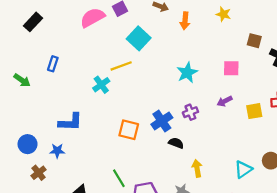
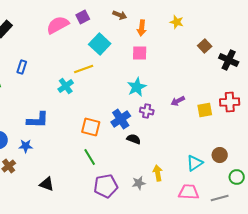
brown square: (254, 41) -> (205, 46), turned 32
pink square: (231, 68) -> (140, 53), moved
cyan star: (187, 73) -> (137, 87), moved
purple cross: (190, 112) -> (147, 111), turned 32
yellow arrow: (197, 168) -> (158, 173), moved
green line: (119, 178) -> (90, 157), moved

